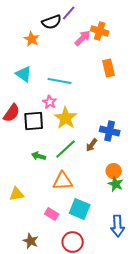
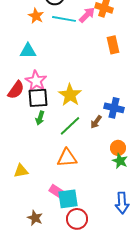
cyan triangle: (24, 74) -> (28, 51), turned -36
cyan line: (60, 81) -> (64, 19), moved
pink star: (50, 102) -> (36, 81), moved, size x1.5
green arrow: (39, 156) -> (40, 118), moved, turned -88
cyan square: (80, 209) -> (68, 199), moved, turned -30

